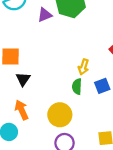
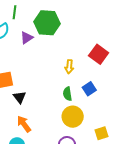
yellow arrow: (83, 67) -> (69, 67), moved
yellow circle: (60, 115) -> (73, 117), moved

